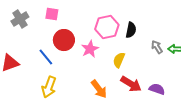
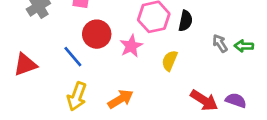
red arrow: (131, 84) -> (204, 100), moved
orange arrow: (99, 89) -> (121, 99), moved, turned -84
purple semicircle: (157, 89) -> (236, 100), moved

